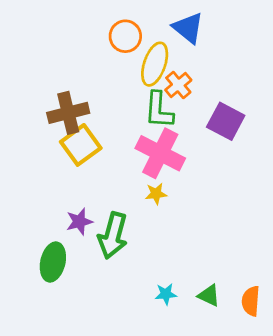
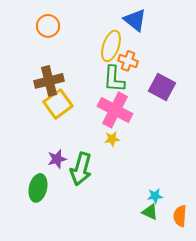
orange circle: (125, 36) -> (48, 26), moved
orange cross: (178, 85) -> (128, 61), turned -30
cyan star: (166, 294) -> (155, 196), moved

